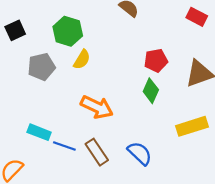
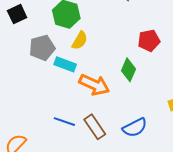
green diamond: (151, 91) -> (128, 70), moved
cyan rectangle: (39, 132) -> (65, 64), moved
blue semicircle: (140, 153) -> (135, 128), turned 110

